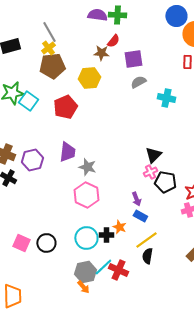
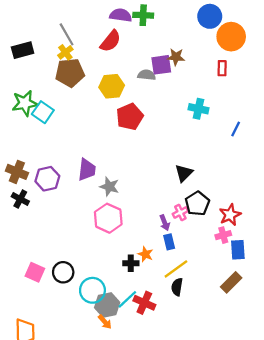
red semicircle: (113, 41) -> (110, 41), moved, size x1.5
brown star: (101, 53) -> (176, 57), moved
gray semicircle: (138, 82) -> (147, 75), moved, turned 35
red pentagon: (65, 107) -> (130, 117), moved
pink cross: (150, 172) -> (180, 213), moved
black pentagon: (165, 182) -> (197, 203), turned 30
blue rectangle: (140, 216) -> (169, 242), turned 48
cyan circle: (86, 238) -> (92, 290), moved

